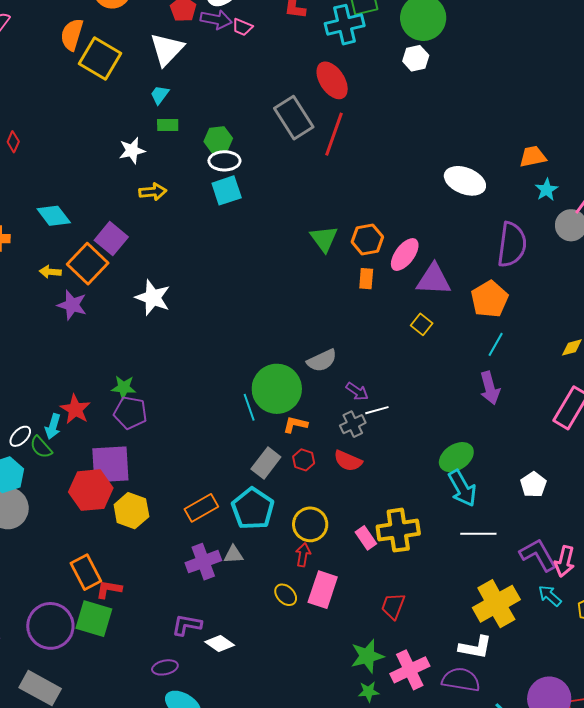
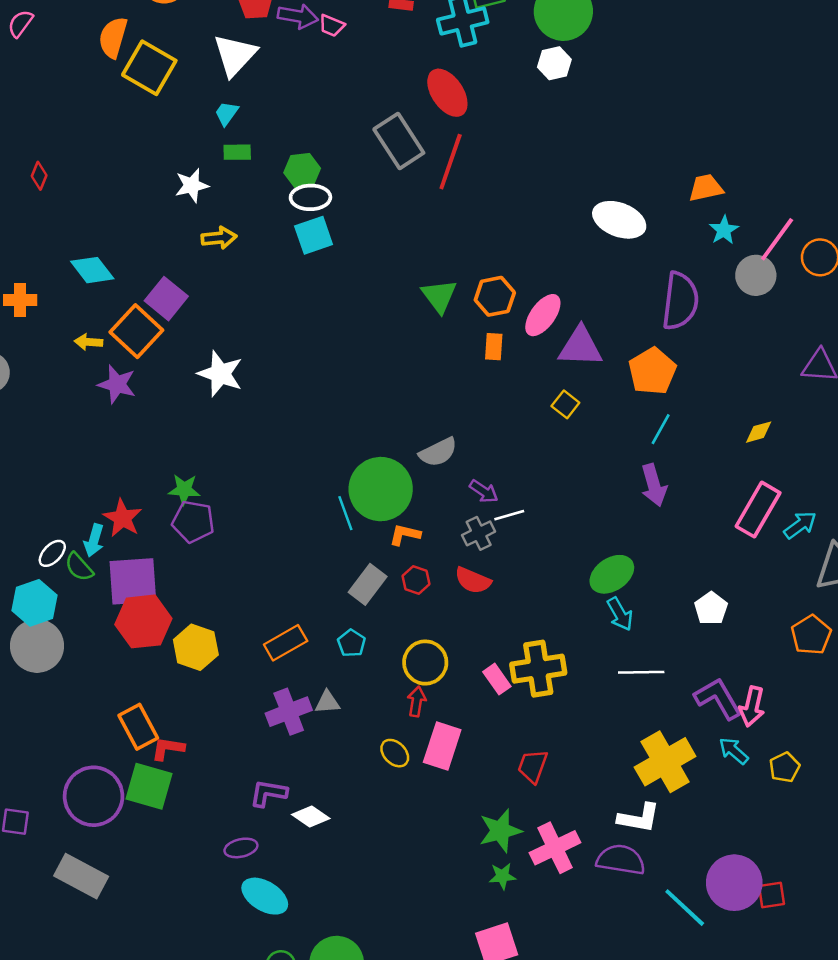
purple square: (110, 464) -> (133, 581), moved
cyan arrow: (462, 488) -> (620, 614), size x0.7
cyan pentagon: (253, 509) -> (351, 643), size x0.5

